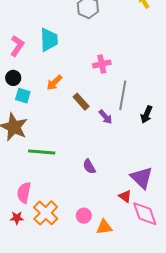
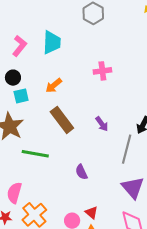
gray line: (123, 95) -> (127, 149), moved
cyan square: (23, 96) -> (21, 96), turned -35
brown rectangle: (81, 102) -> (62, 120), moved, size x1.5
red triangle: (125, 196) -> (91, 213), moved

